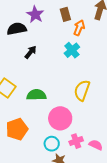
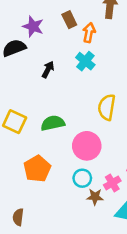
black arrow: (31, 52) -> (48, 69), moved
pink cross: (76, 141) -> (112, 183), moved

